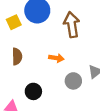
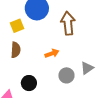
yellow square: (14, 22) -> (17, 26), moved
orange arrow: (56, 58) -> (52, 53), turned -32

